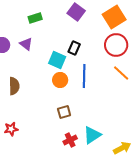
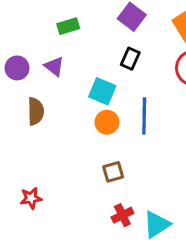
black rectangle: (74, 48) -> (130, 59), moved
brown semicircle: (14, 86) -> (36, 111), moved
cyan triangle: (92, 135) -> (157, 224), moved

